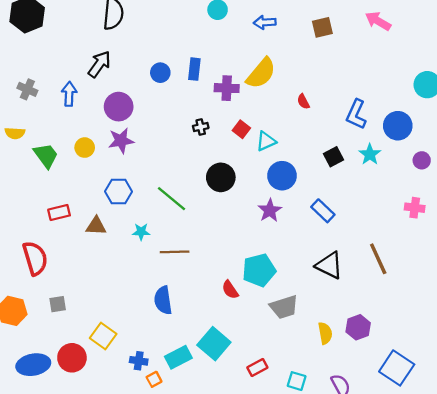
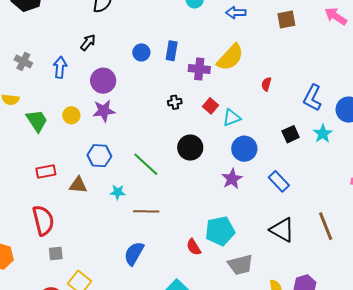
black arrow: (99, 64) -> (88, 42), size x0.7
red semicircle: (303, 102) -> (266, 84), turned 40
red semicircle: (35, 258) -> (43, 220), moved
blue semicircle: (163, 300) -> (134, 254), turned 35
gray square: (58, 304) -> (56, 254), moved

